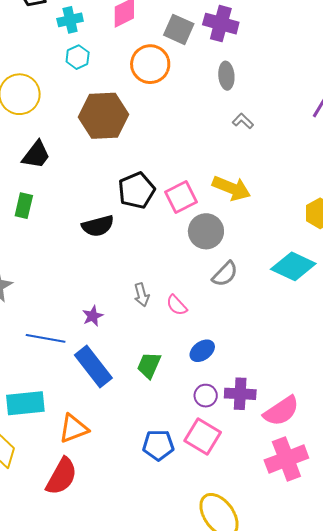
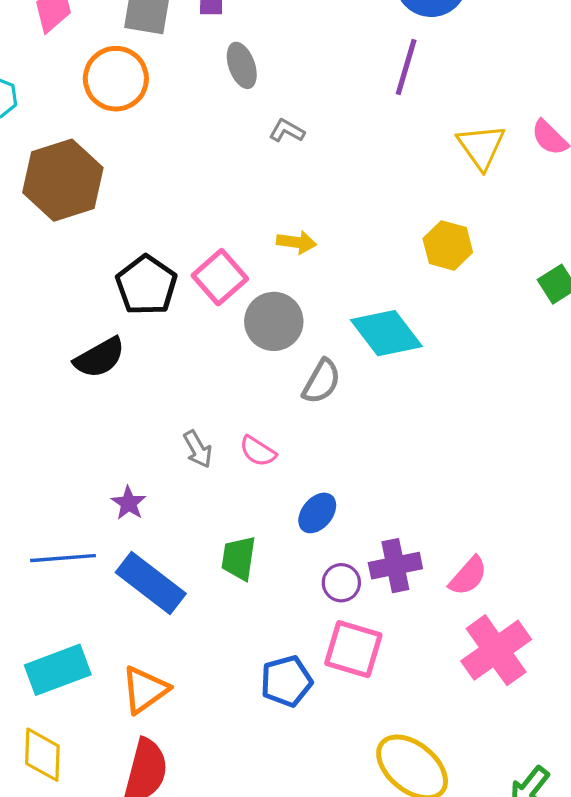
yellow arrow: (232, 188) -> (297, 242), size x0.6
cyan diamond: (293, 266) -> (386, 333), moved, turned 42
pink semicircle: (281, 411) -> (468, 576), size x0.7

